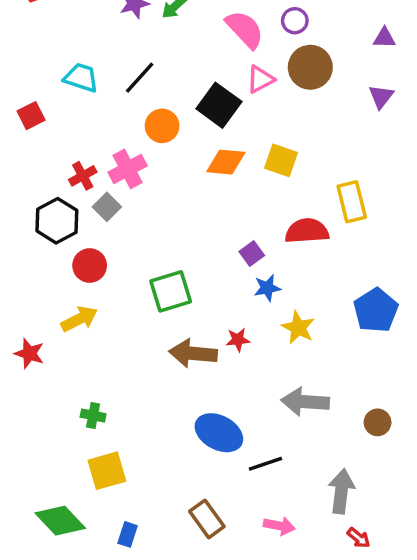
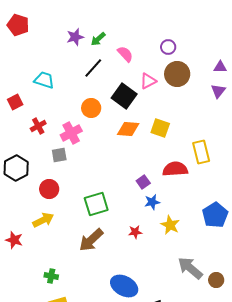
pink semicircle: (245, 29) -> (125, 54), moved, size x0.7
purple triangle: (384, 38) -> (220, 67), moved
black line: (140, 78) -> (93, 68), moved
red cross: (83, 176) -> (38, 126), moved
gray square: (107, 207) -> (59, 155), turned 35
black hexagon: (57, 221) -> (16, 168), moved
brown arrow: (193, 353) -> (91, 240), moved, turned -48
gray arrow: (305, 402) -> (190, 268), moved, turned 36

